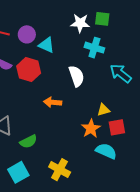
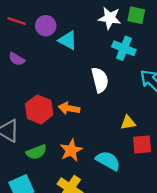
red hexagon: (29, 70) -> (39, 109), moved
orange star: (91, 129) -> (71, 150), moved
cyan semicircle: (106, 151) -> (108, 161), moved

